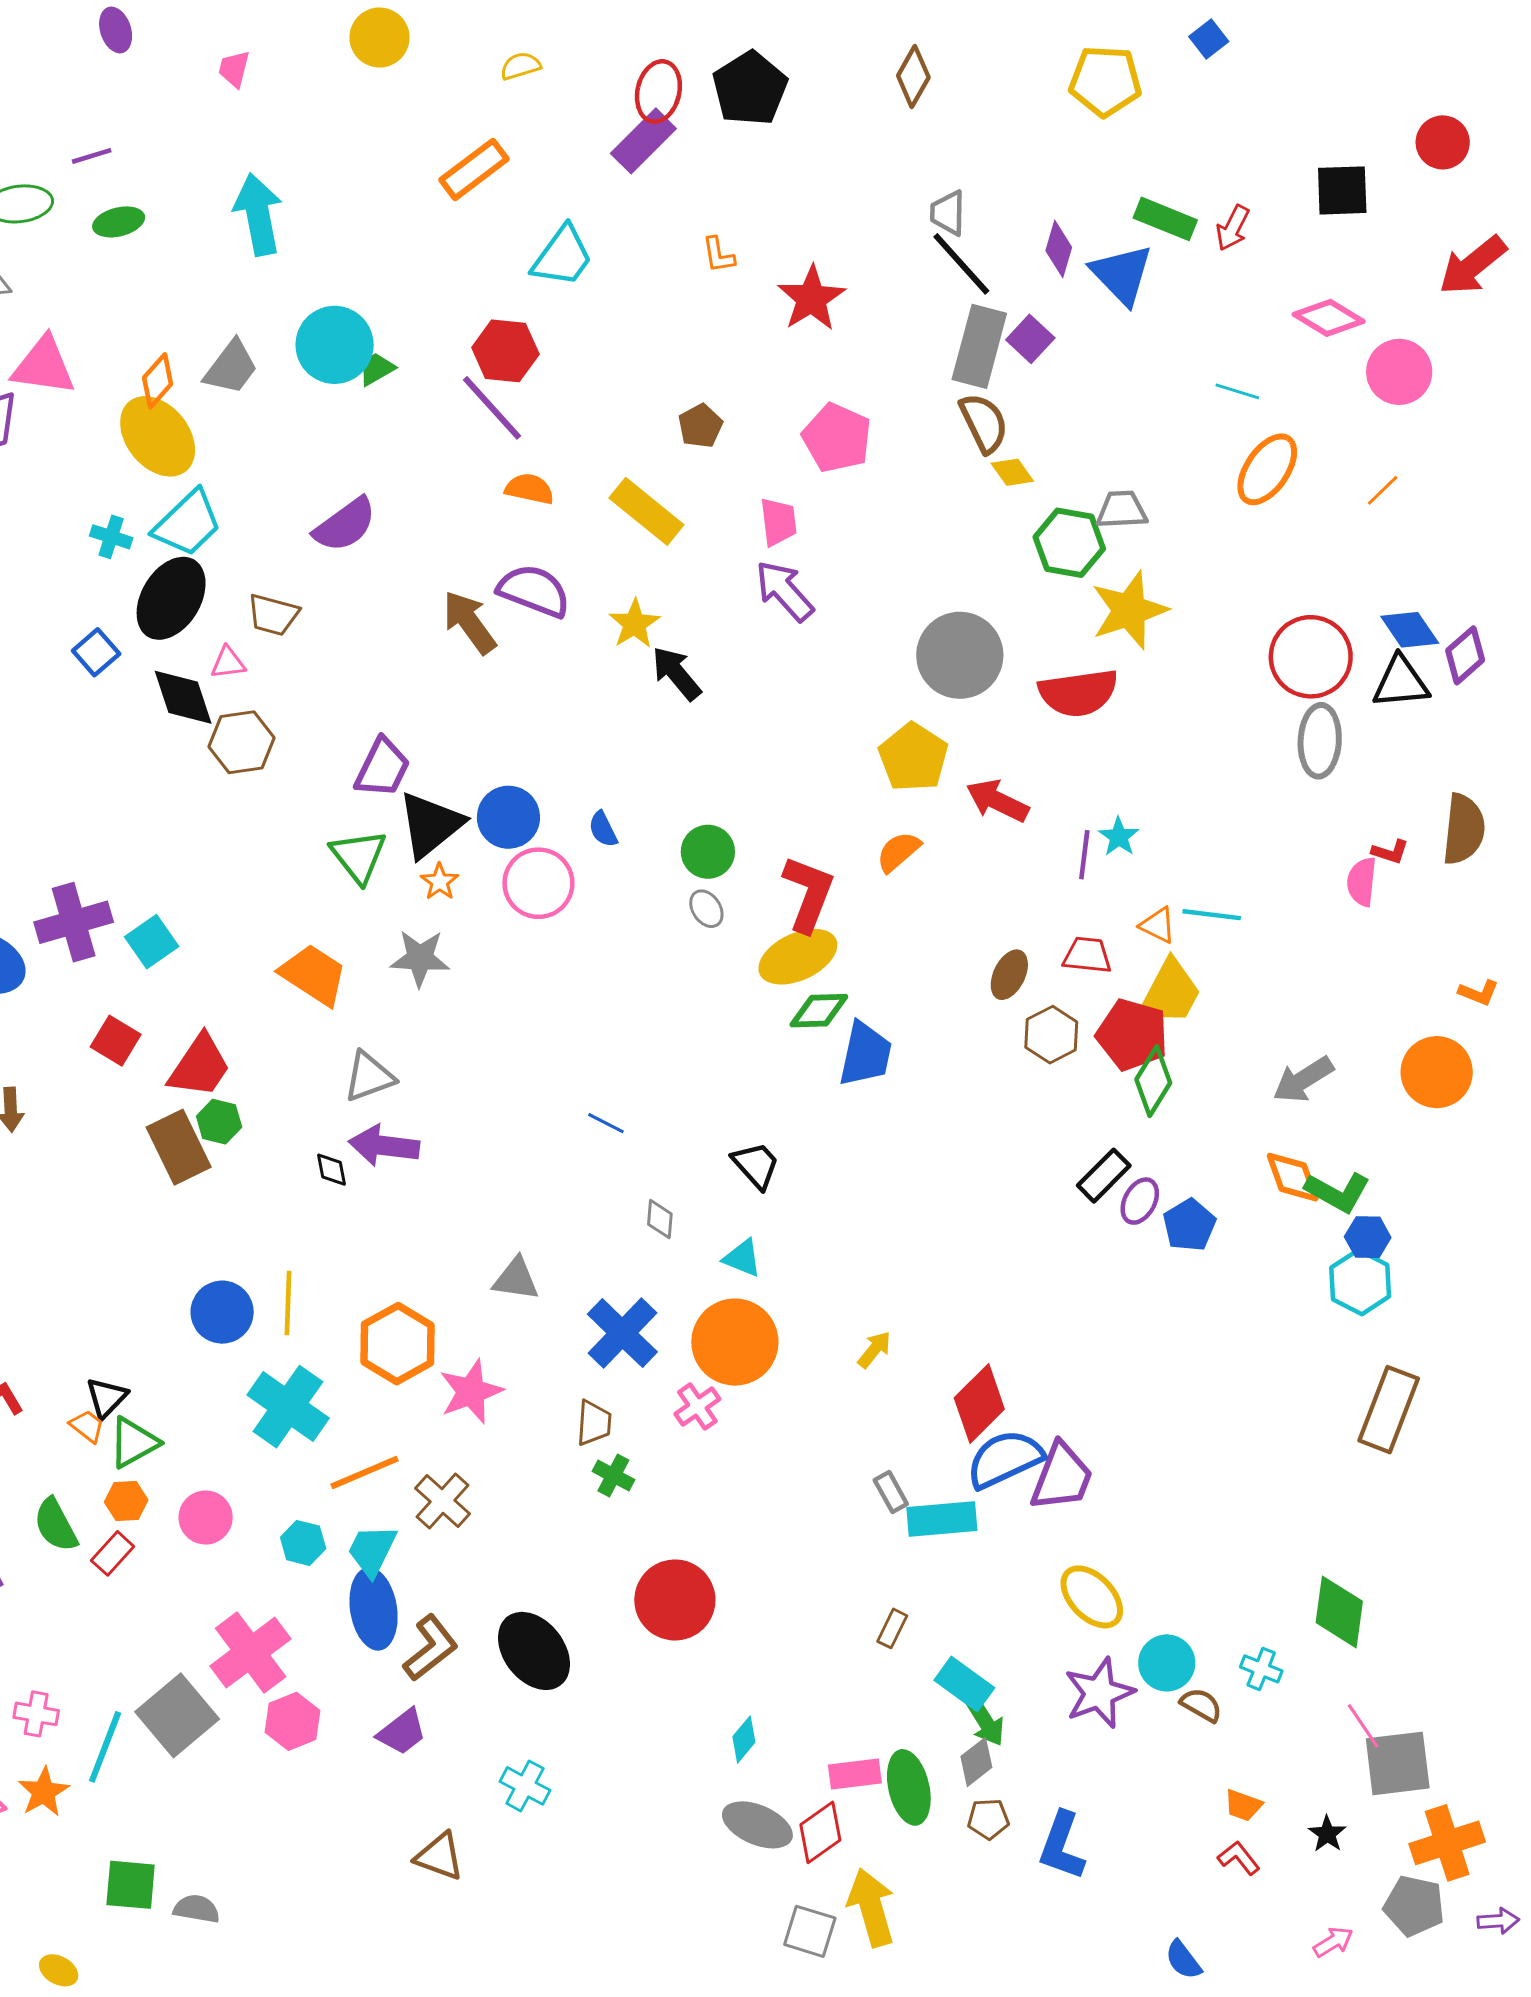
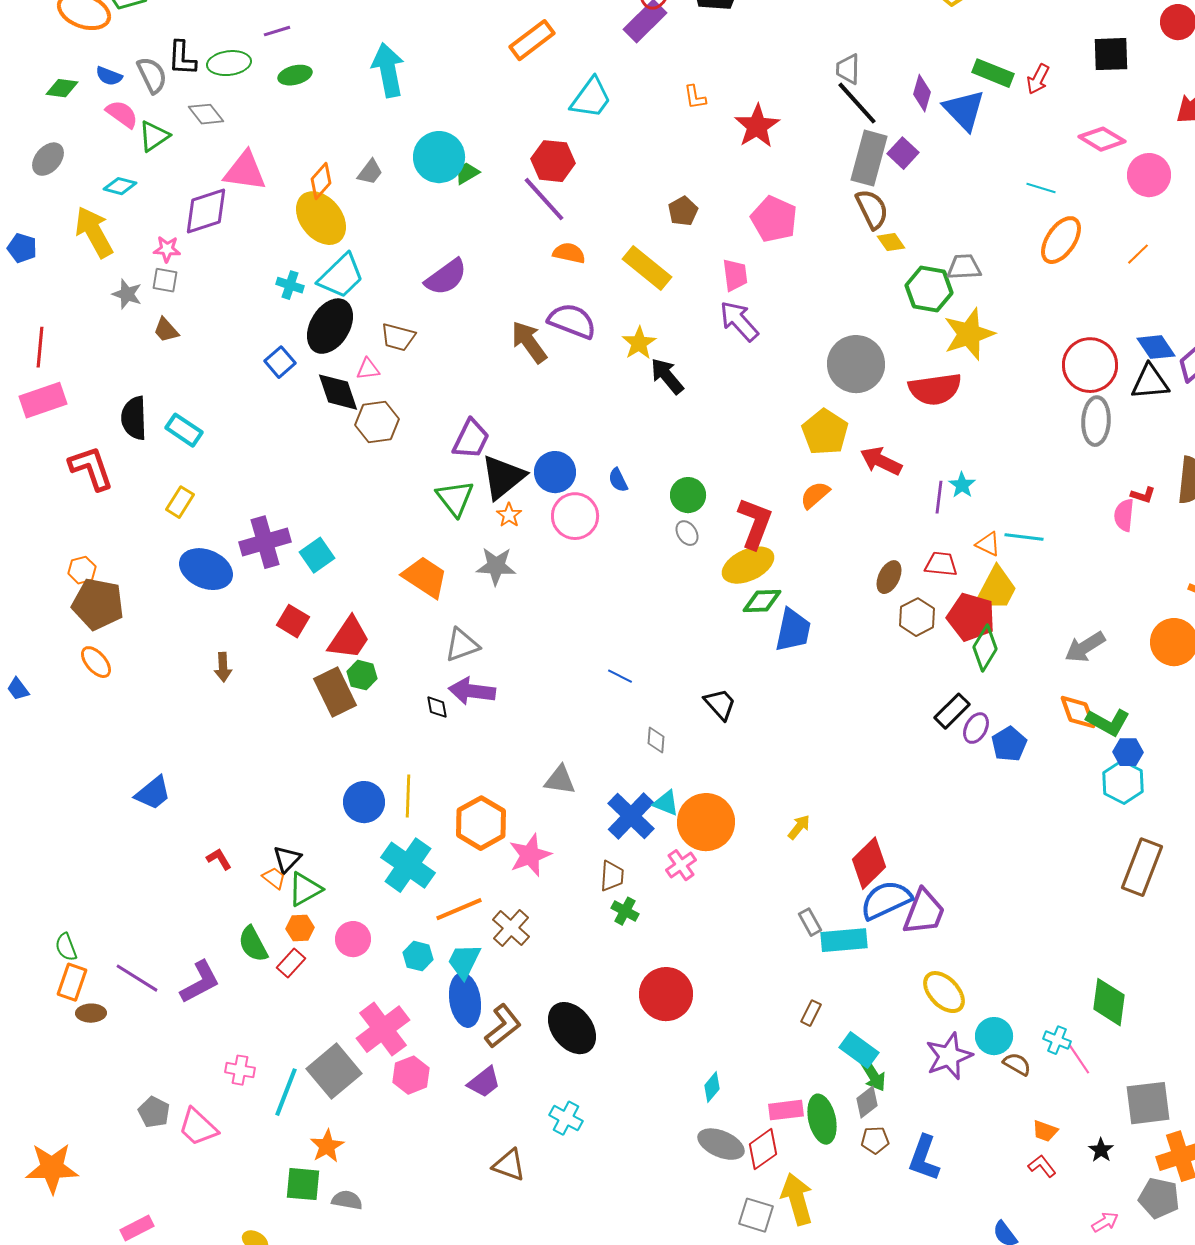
gray trapezoid: (231, 367) -> (370, 172), size x0.7
cyan triangle: (742, 1258) -> (666, 803), moved
pink line: (1363, 1726) -> (1079, 1059), moved
orange star: (44, 1792) -> (327, 1146), moved

